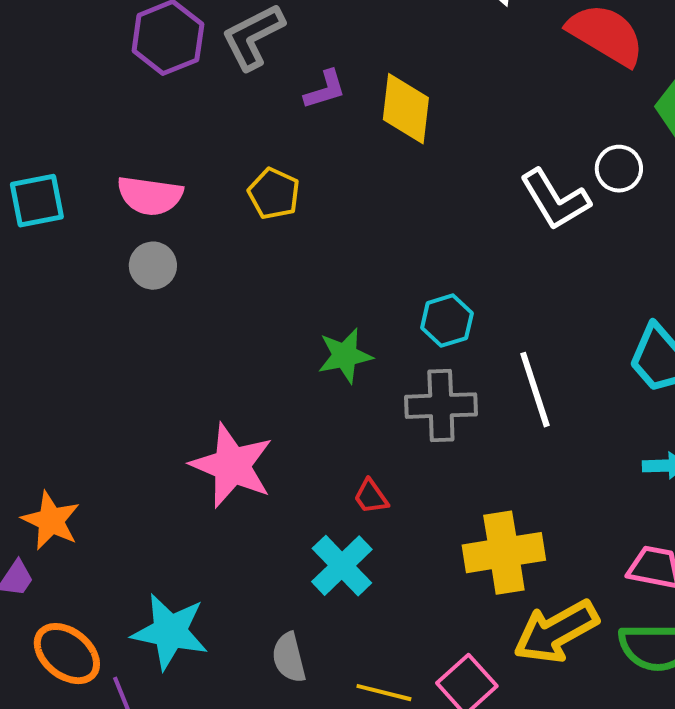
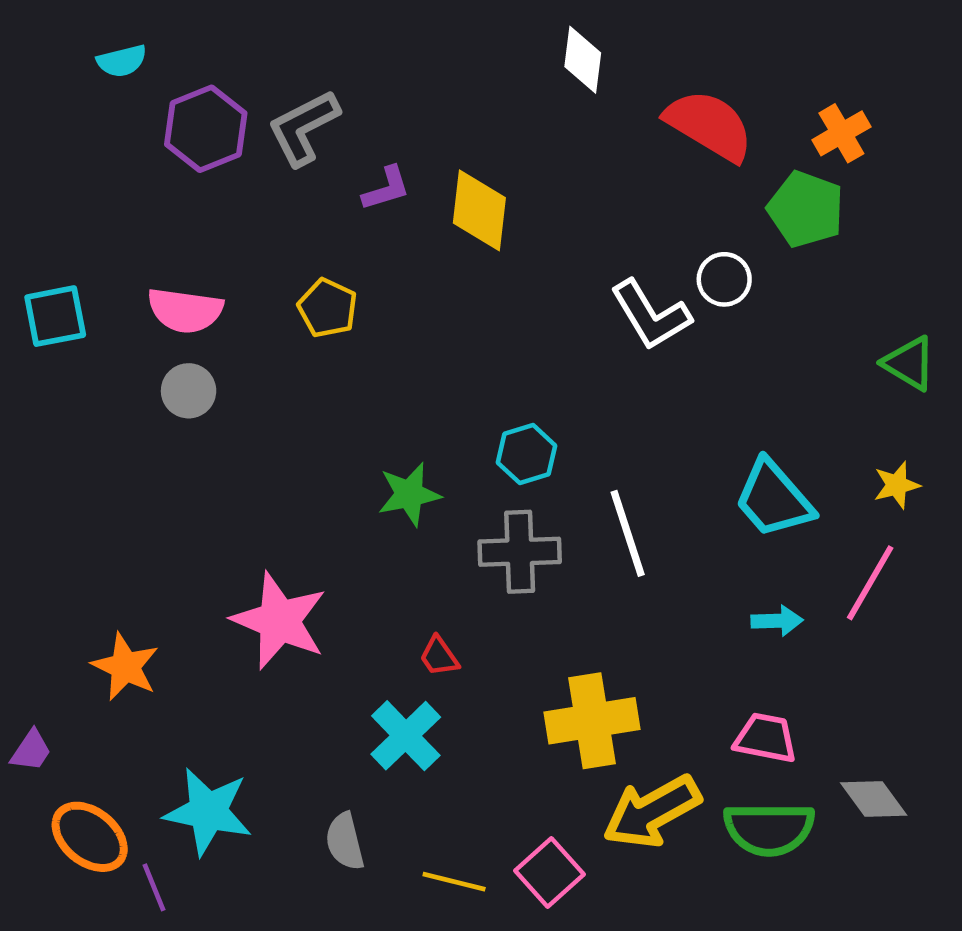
orange star: (51, 521) -> (125, 667), moved

